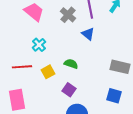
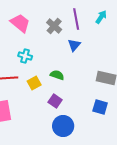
blue triangle: (88, 34) -> (74, 45), turned 32
cyan cross: (39, 45) -> (25, 56), turned -32

